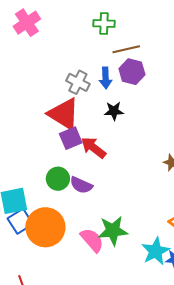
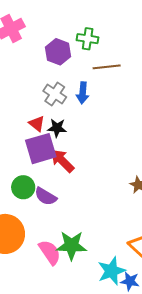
purple hexagon: (132, 72) -> (58, 52), moved
black star: (114, 111) -> (57, 128), moved
red triangle: (64, 114) -> (37, 124), size x0.5
purple square: (71, 138) -> (41, 149), size x1.4

